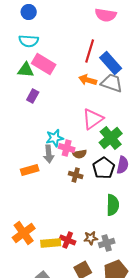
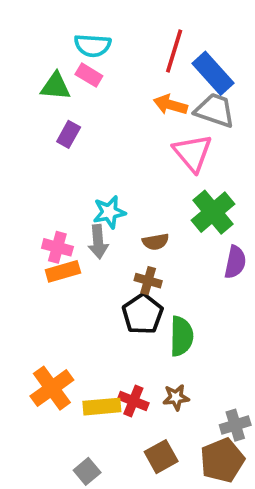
cyan semicircle: (29, 41) -> (93, 45), moved
pink rectangle: (44, 64) -> (89, 75), size x0.6
pink triangle: (93, 119) -> (193, 153), moved, turned -35
pink cross: (67, 148) -> (57, 247), moved
black pentagon: (104, 168) -> (143, 314), moved
green semicircle: (113, 205) -> (181, 336), moved
gray cross: (107, 243) -> (235, 425), moved

